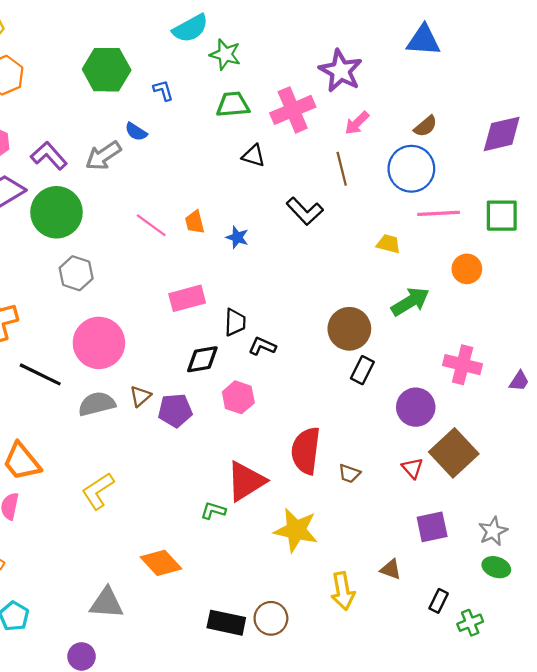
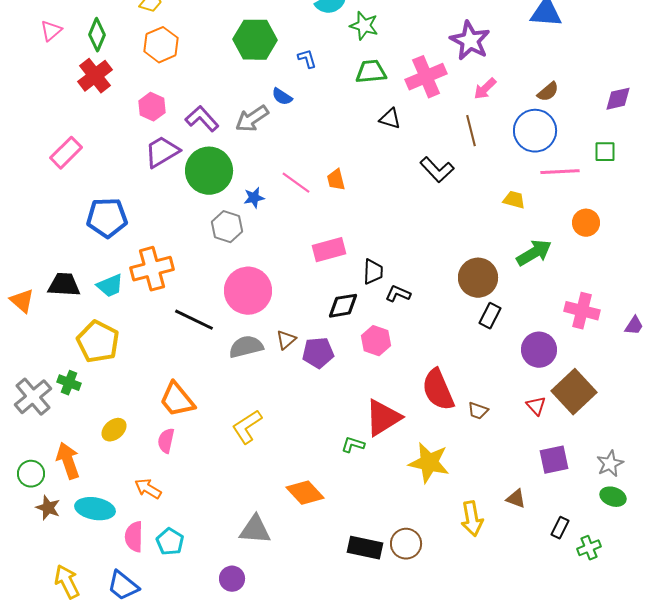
purple diamond: (502, 134) -> (618, 99), size x0.7
green square: (502, 216) -> (605, 152), moved, size x0.7
blue star: (237, 237) -> (254, 198), moved, turned -30
red semicircle: (306, 451) -> (438, 390), turned -30

